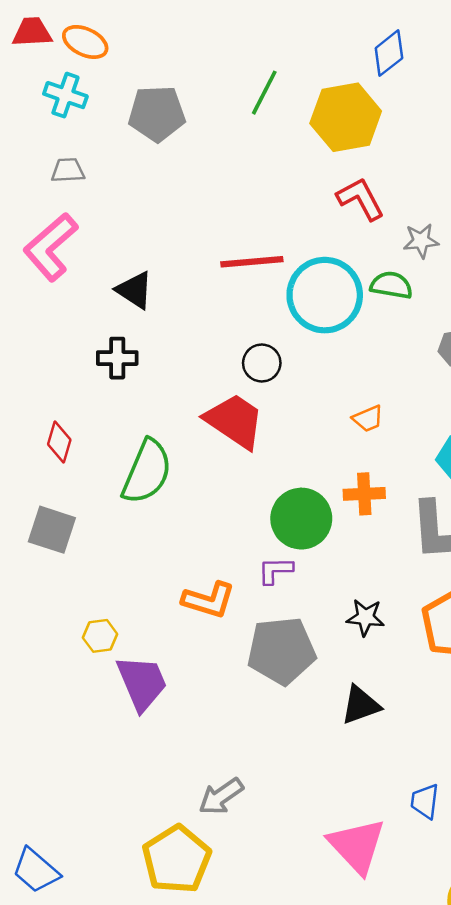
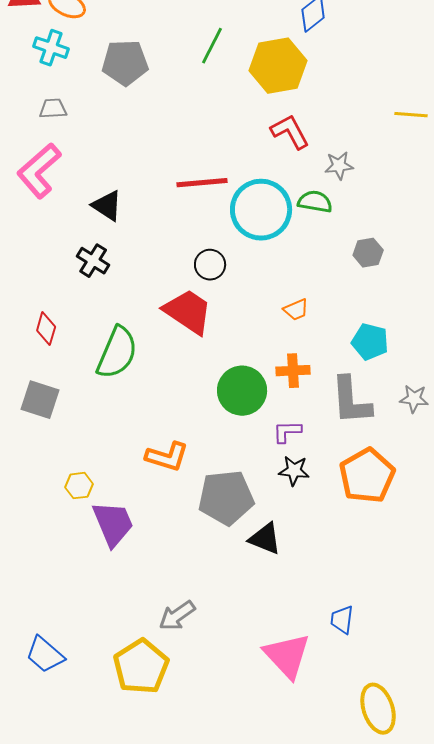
black cross: (117, 358) -> (93, 261), turned 32
purple L-shape: (275, 570) -> (287, 432), moved
black triangle: (361, 705) -> (265, 539), moved, turned 42
blue trapezoid: (36, 870) -> (45, 655), moved

